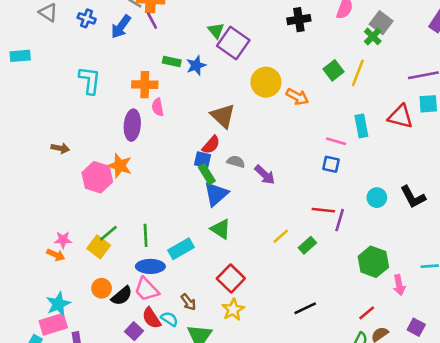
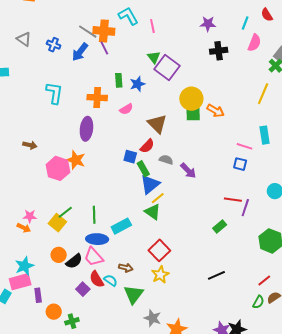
green rectangle: (172, 62) -> (119, 80), turned 72
green square: (334, 70) -> (193, 114), moved, turned 35
pink semicircle: (158, 107) -> (126, 109), moved, turned -112
blue square: (202, 160) -> (130, 157), moved
yellow line: (281, 236) -> (158, 198), moved
brown arrow: (188, 302) -> (126, 268), turned -40

